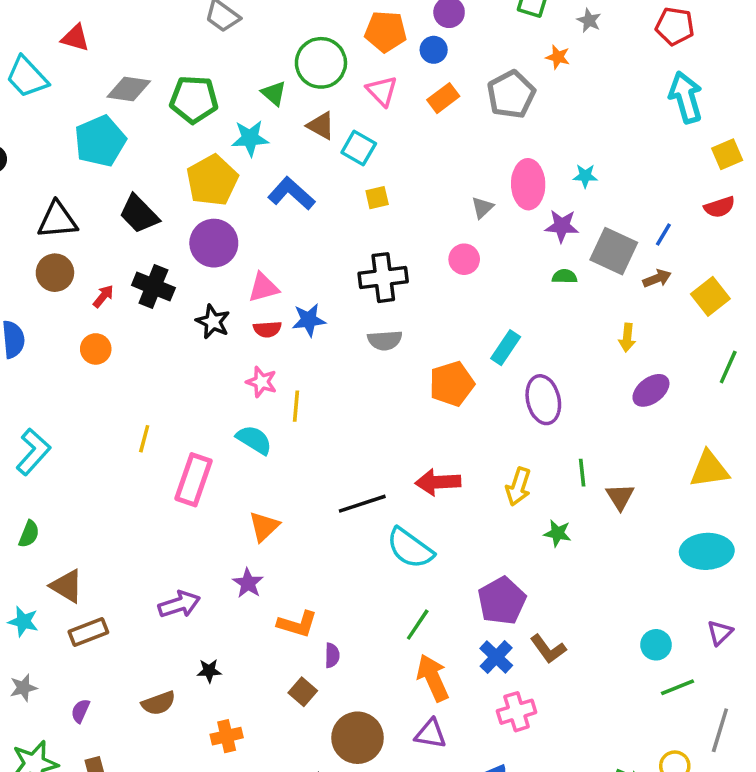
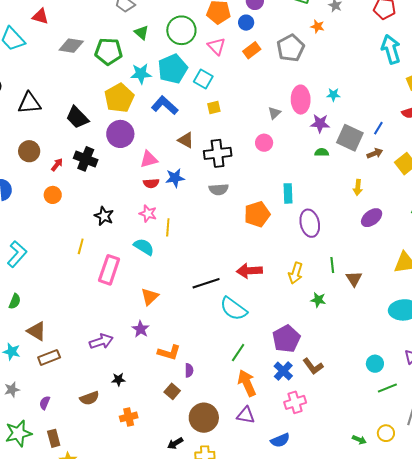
green triangle: (274, 93) -> (142, 33), moved
brown triangle: (321, 126) -> (186, 140), moved
cyan pentagon: (100, 141) -> (173, 69), moved
black triangle: (57, 220) -> (29, 103), moved
black star: (213, 322) -> (104, 216), moved
cyan rectangle: (506, 348) -> (288, 193), turned -36

